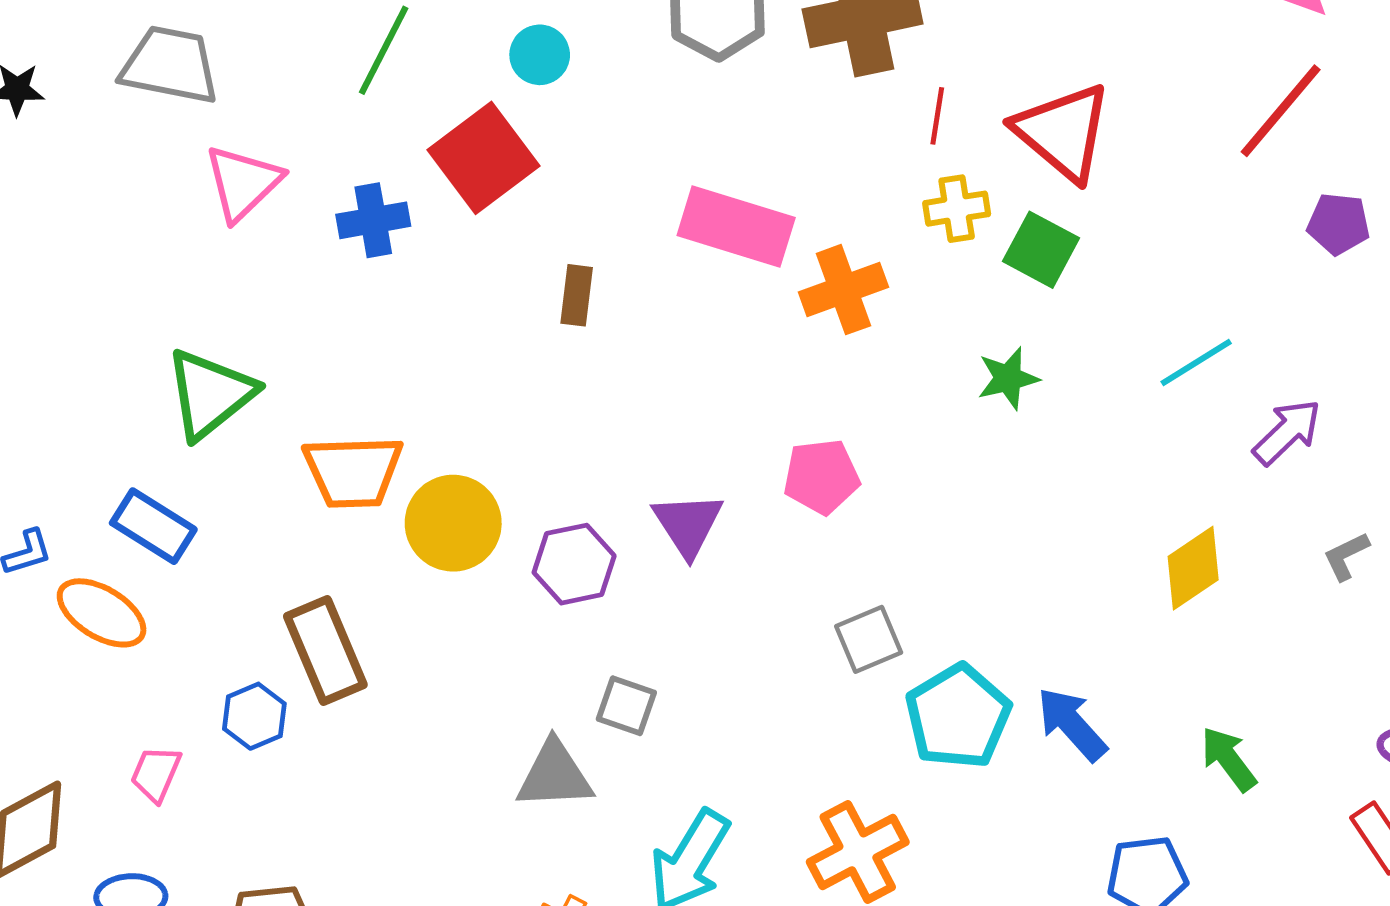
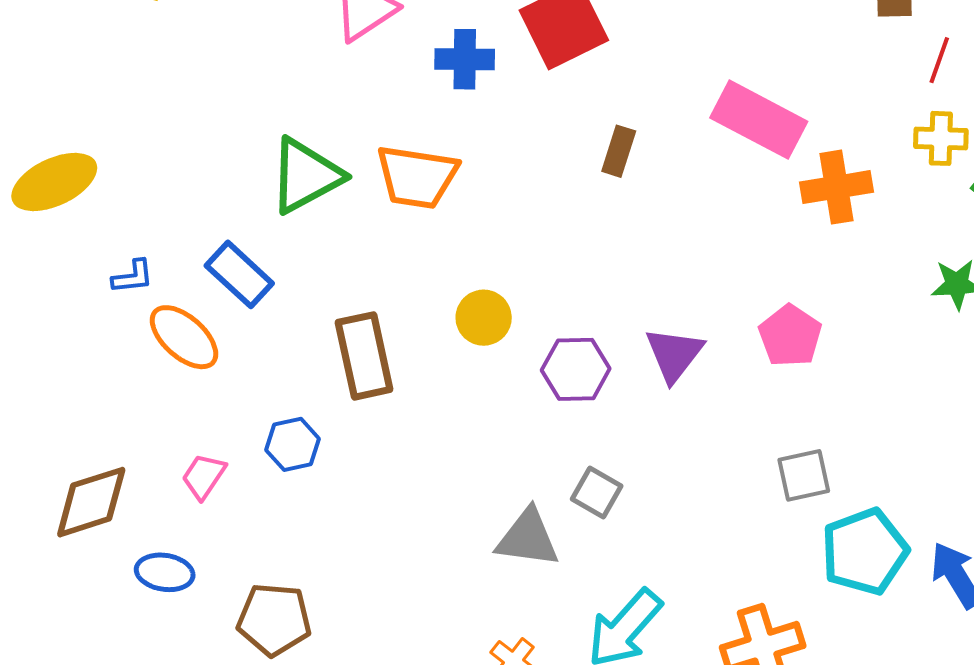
orange trapezoid: (353, 471) -> (417, 177), moved
pink pentagon: (821, 477) -> (790, 336), turned 30
yellow circle: (453, 523) -> (484, 318), size x0.7
brown rectangle: (325, 651) -> (364, 356), moved

